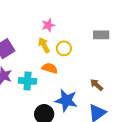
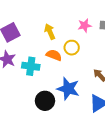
pink star: (48, 25) -> (85, 25), moved
yellow circle: (64, 48) -> (72, 48), moved

